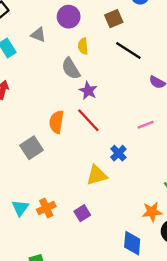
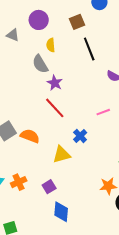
black line: (128, 50) -> (89, 49), turned 35
orange semicircle: (56, 122) -> (30, 136), moved, turned 102
blue diamond: (132, 243) -> (61, 212), moved

